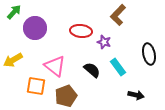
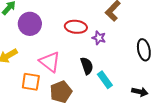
cyan rectangle: (118, 67) -> (105, 80), moved
black semicircle: (92, 70) -> (87, 66), turned 30
black arrow: (136, 95) -> (140, 92), moved

